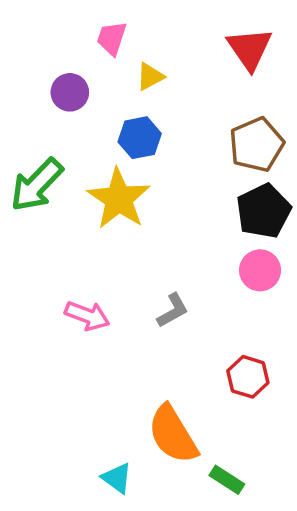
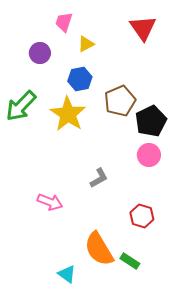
brown pentagon: (257, 145) -> (120, 101), moved
pink arrow: (87, 316) -> (50, 202), moved
green rectangle: (227, 480) -> (130, 261), moved

